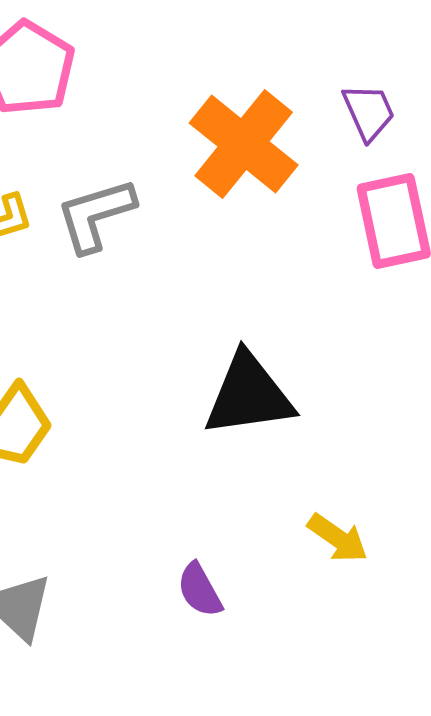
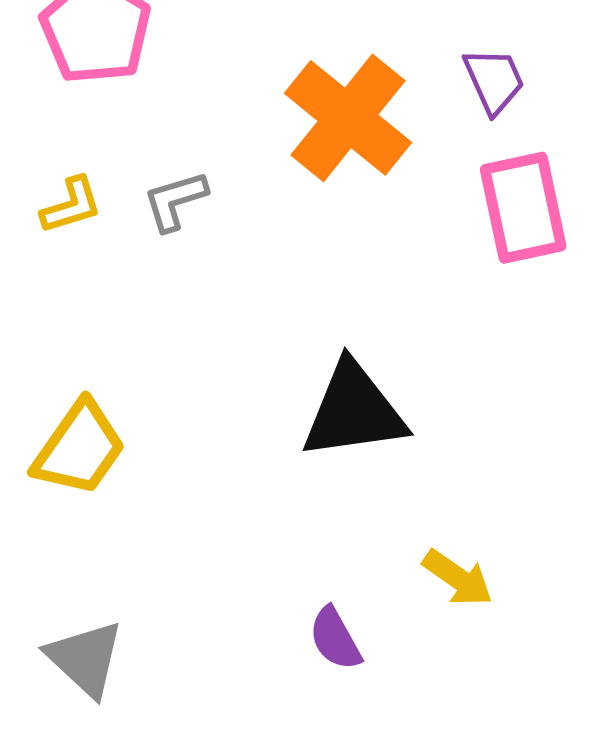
gray L-shape: (96, 215) -> (175, 201), size x0.7
purple semicircle: (200, 590) -> (335, 639), moved

